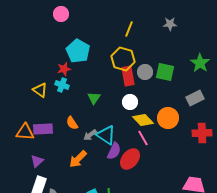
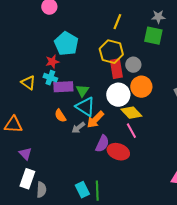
green square: (165, 72) -> (153, 36), moved
white circle: (130, 102) -> (118, 95), size x1.5
orange circle: (168, 118) -> (141, 87), moved
purple rectangle: (43, 129) -> (63, 87), moved
cyan triangle: (106, 135) -> (85, 107), moved
orange arrow: (78, 159) -> (95, 120), moved
red ellipse: (130, 159) -> (118, 152), turned 70
purple triangle: (37, 161) -> (25, 154), turned -32

